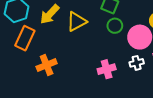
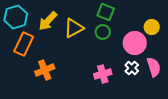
green circle: (115, 26) -> (103, 32), moved
white cross: (137, 63) -> (132, 68), turned -32

